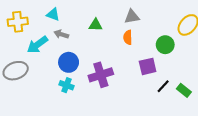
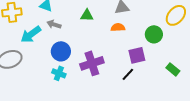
orange semicircle: (128, 37) -> (118, 27), turned 88
black line: (163, 86) -> (128, 74), moved
green rectangle: (184, 90) -> (173, 69), moved

